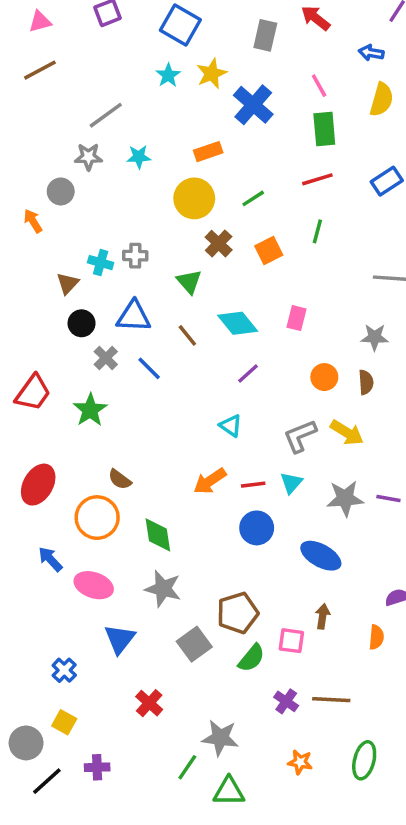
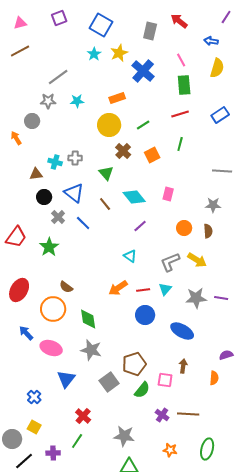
brown triangle: (68, 283) -> (36, 174), turned 40
blue triangle: (134, 316) -> (74, 193), turned 35
green line: (187, 767) -> (77, 441), moved

